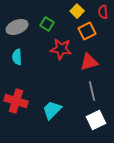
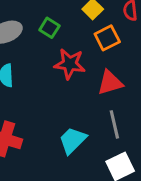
cyan trapezoid: (52, 110) -> (73, 140), moved

